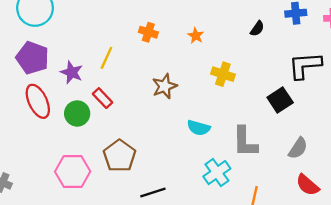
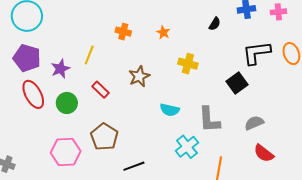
purple star: (72, 72) -> (60, 69), turned 30
red rectangle: (103, 98) -> (101, 90), moved
gray semicircle: (298, 148) -> (254, 123), turned -144

